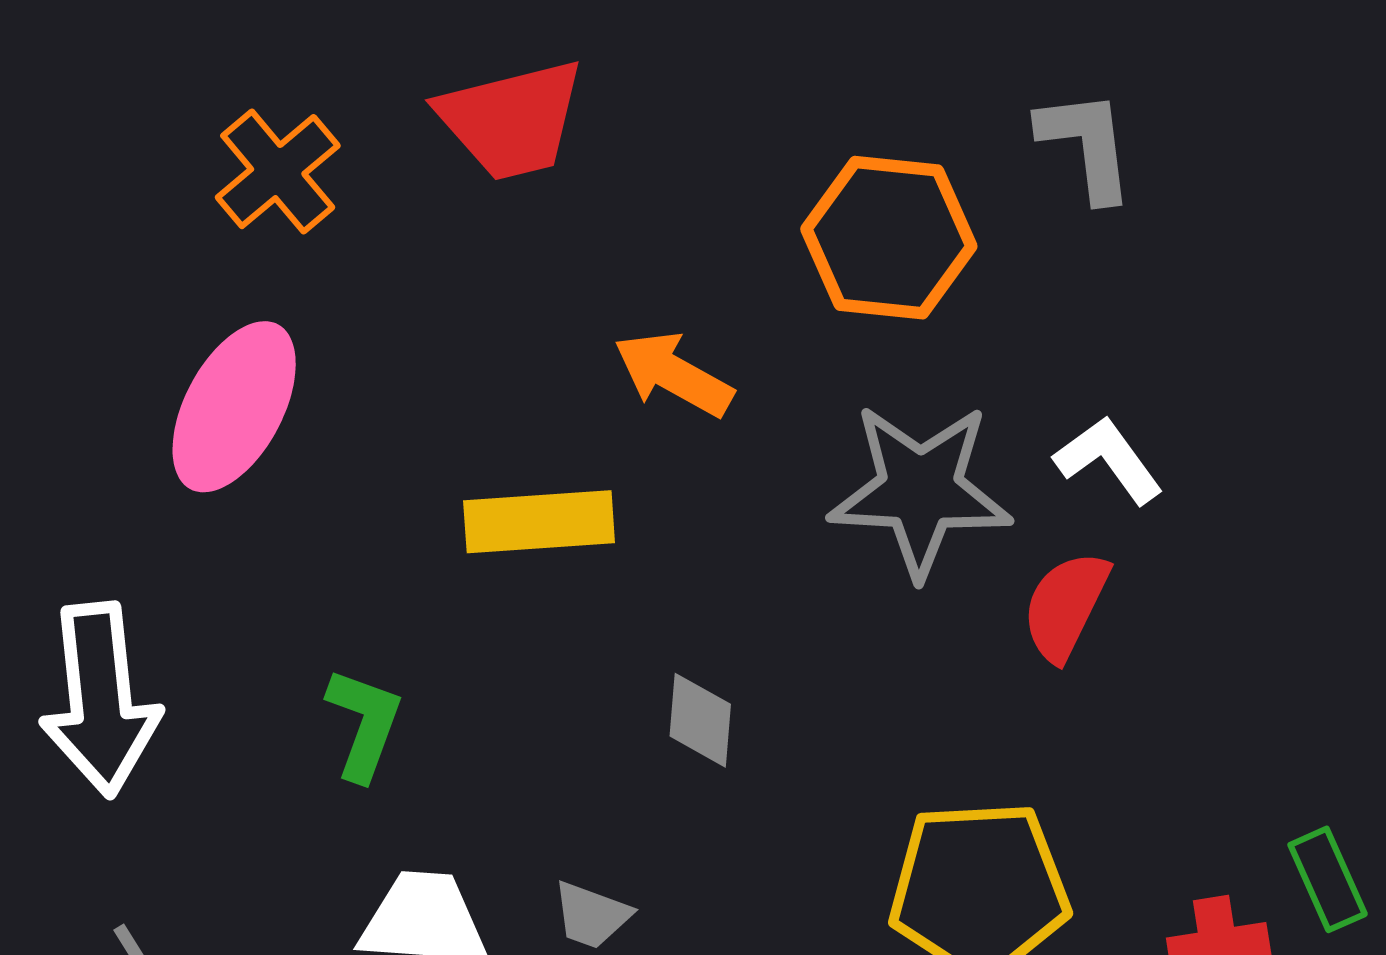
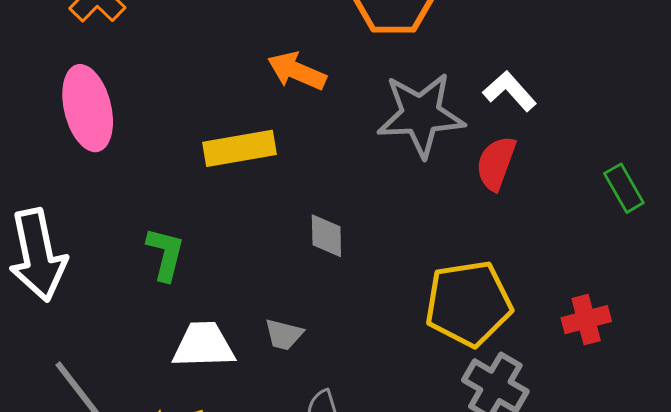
pink ellipse: (234, 407) -> (88, 108), turned -36
green rectangle: (1328, 879) -> (624, 188), moved

